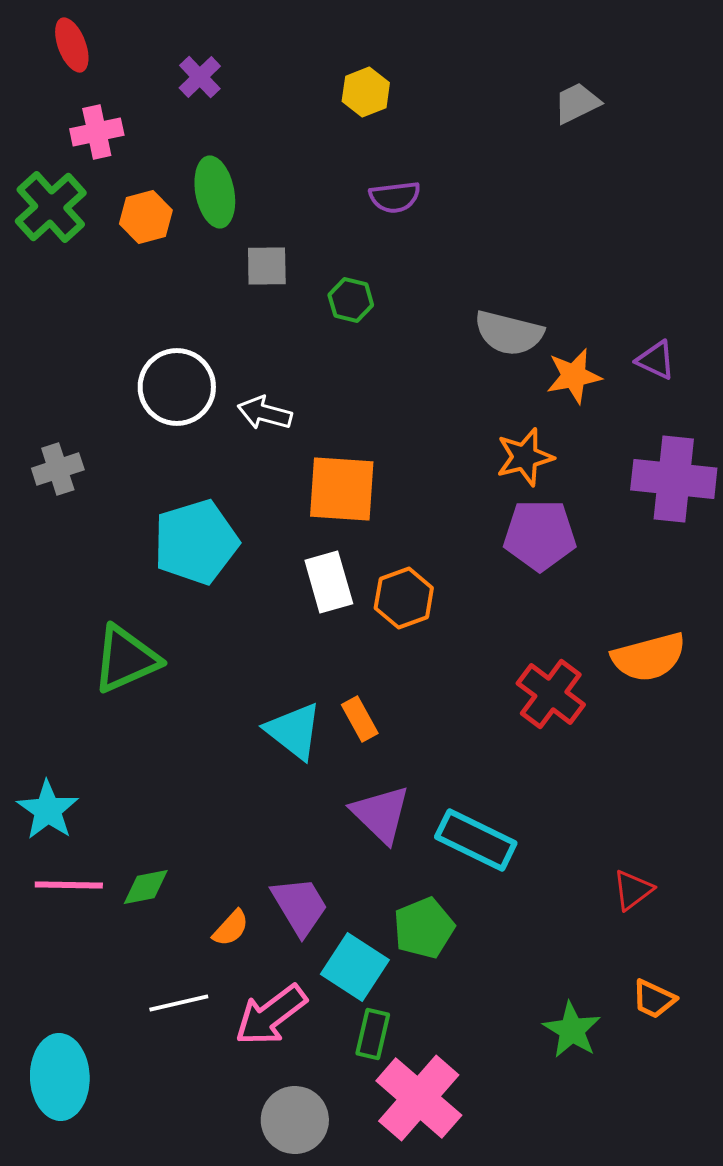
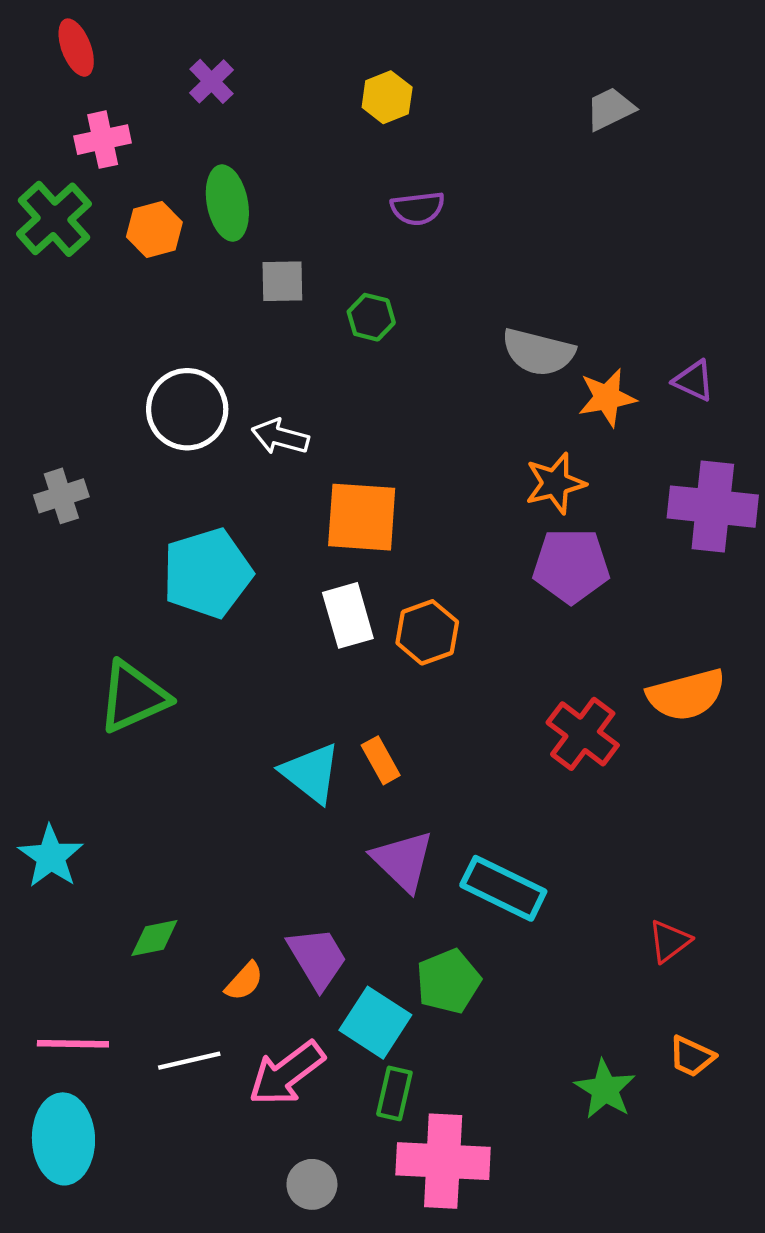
pink line: (69, 885) -> (73, 1044), moved
pink cross: (419, 1098) -> (443, 1161), turned -38
gray circle: (295, 1120) -> (312, 1184), size x0.7

